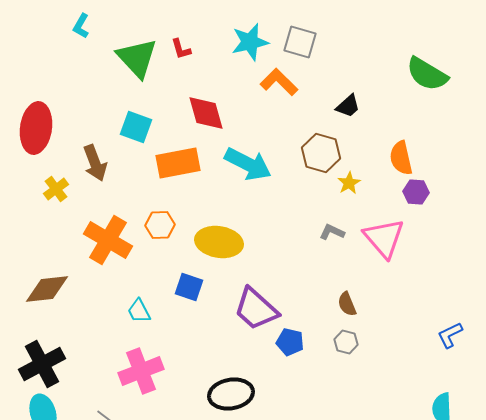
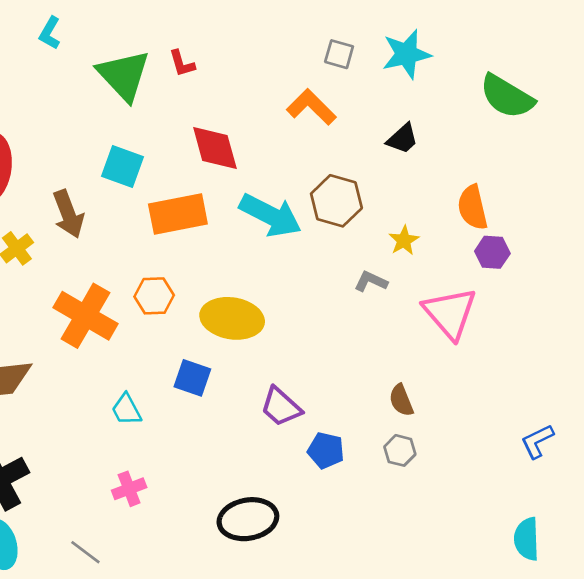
cyan star: (250, 42) -> (406, 54), moved
gray square: (300, 42) -> (339, 54), size x0.7
brown hexagon: (321, 153) -> (336, 201), moved
gray L-shape: (332, 232) -> (371, 281), moved
purple trapezoid: (256, 309) -> (281, 407), size x0.7
pink cross: (141, 371) -> (129, 489), size x0.6

